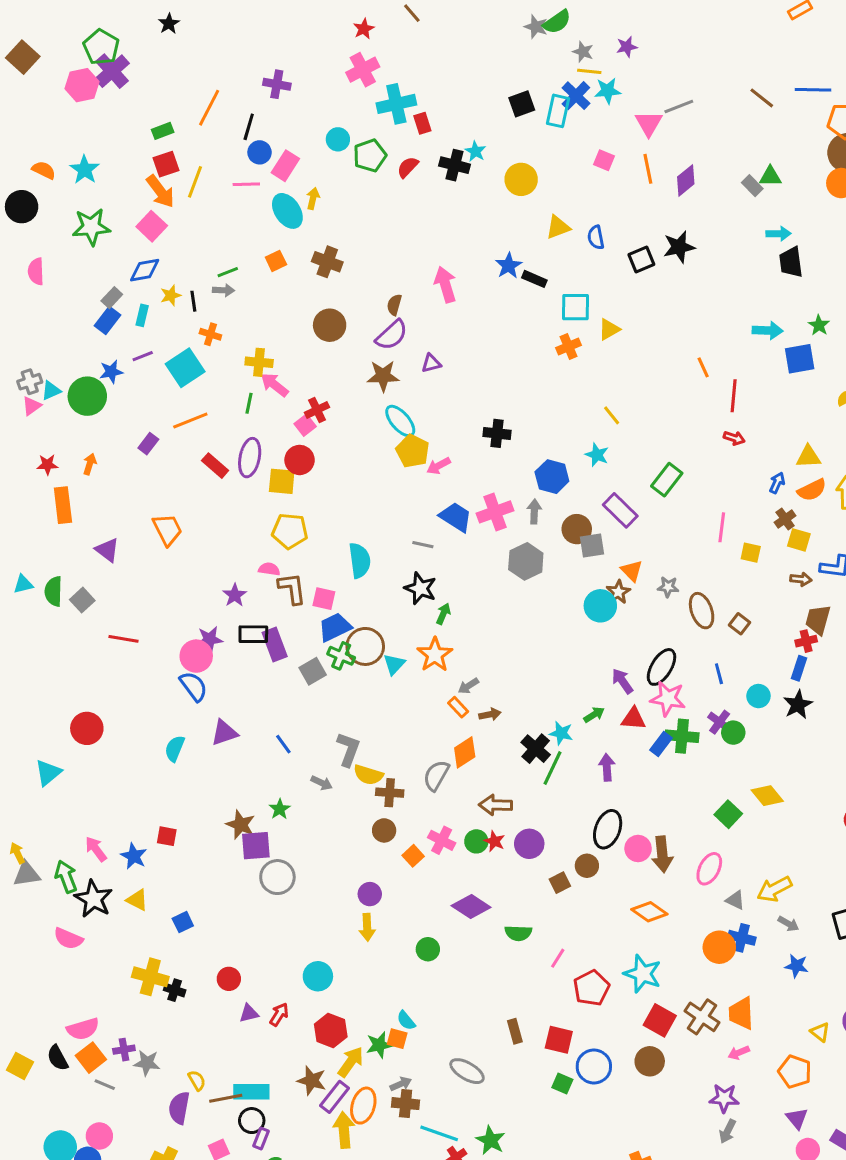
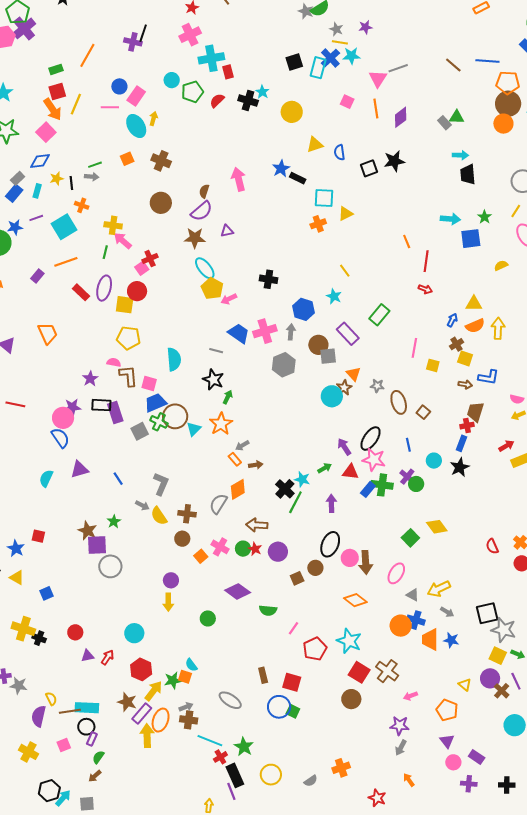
black line: (249, 127) -> (143, 33), moved
yellow semicircle: (368, 775) -> (159, 516), moved, turned 36
orange trapezoid: (741, 1013) -> (430, 639), moved
blue circle: (594, 1067) -> (279, 707), moved

